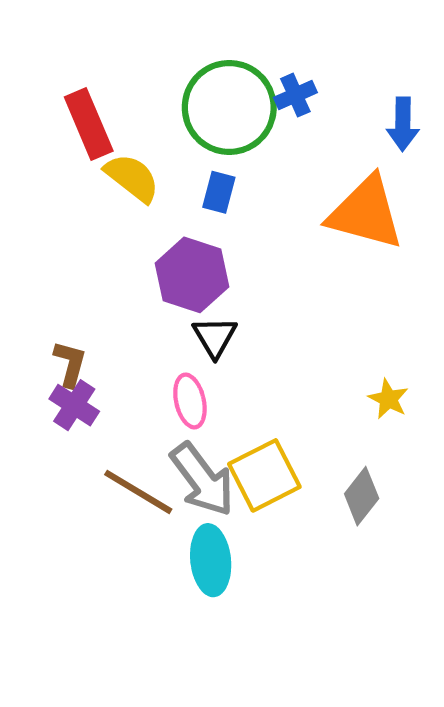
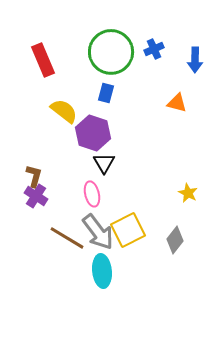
blue cross: (295, 95) -> (154, 49), moved
yellow semicircle: (132, 178) -> (64, 111), moved
orange triangle: (366, 213) -> (177, 103), size x0.5

